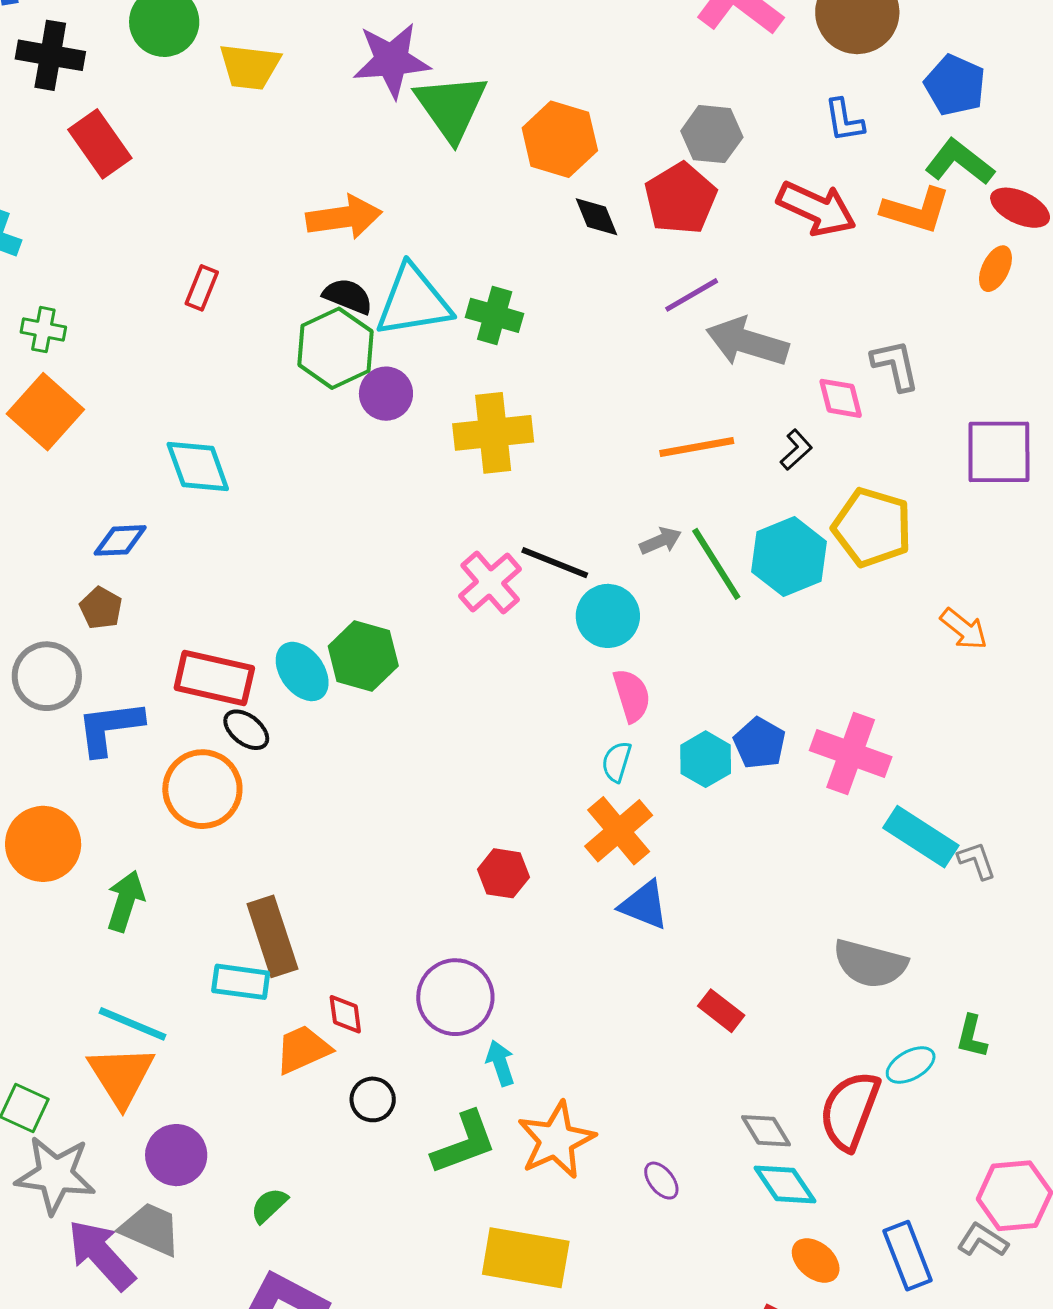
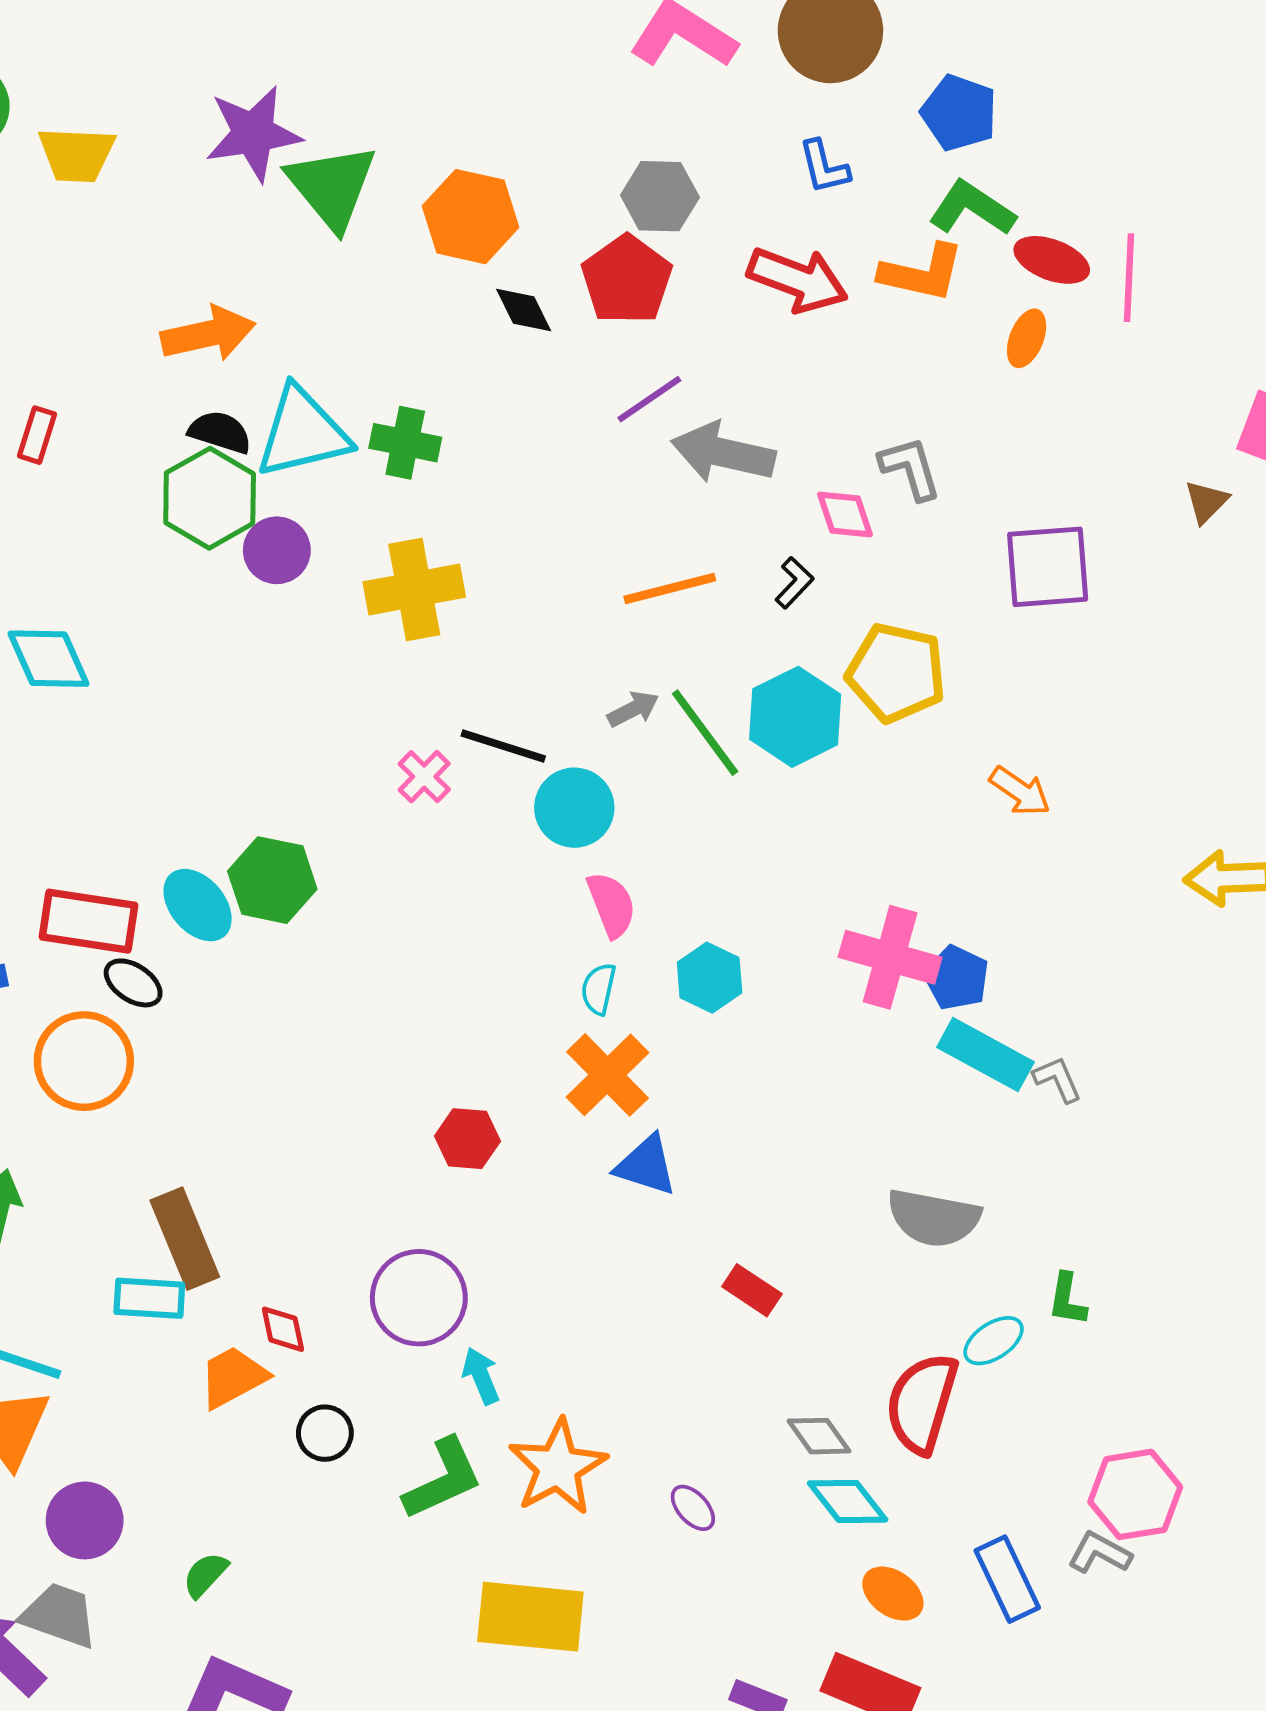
pink cross: (490, 582) -> (424, 777), size x0.7
blue pentagon: (760, 743) -> (956, 978), moved

